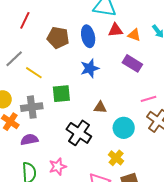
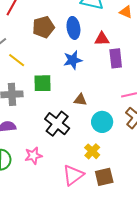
red triangle: (116, 30) -> (102, 39), moved
orange triangle: (134, 35) -> (126, 12), moved
brown pentagon: (58, 38) -> (43, 27), turned -30
purple rectangle: (132, 63) -> (116, 58), turned 48

